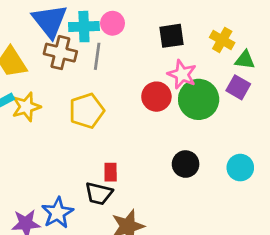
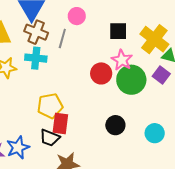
cyan cross: (84, 27) -> (36, 58), moved
yellow cross: (222, 40) -> (154, 39), size x1.6
yellow pentagon: (87, 111) -> (50, 106), moved
red rectangle: (111, 172) -> (60, 123), size x1.5

